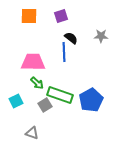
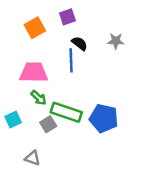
orange square: (29, 16) -> (35, 28), moved, turned -30
blue pentagon: (91, 100) -> (104, 118), turned -30

